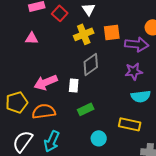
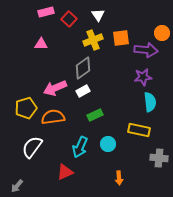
gray diamond: (91, 64) -> (83, 68), moved
white rectangle: (74, 85) -> (83, 91), turned 56
cyan semicircle: (141, 96) -> (150, 102), turned -90
cyan arrow: (52, 141) -> (80, 147), moved

